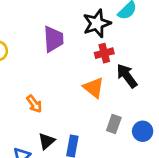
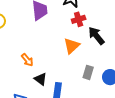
orange triangle: (94, 88) -> (72, 46), turned 42
black triangle: (47, 141) -> (41, 79), moved, turned -40

